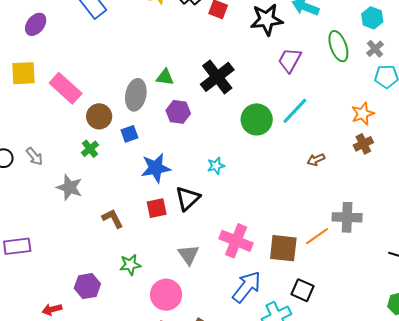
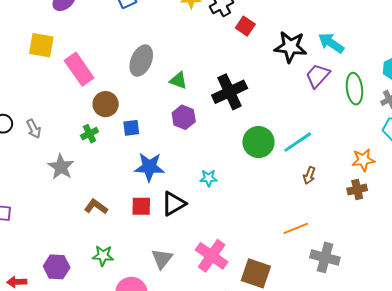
purple trapezoid: (290, 60) -> (318, 76), moved
gray ellipse: (136, 95) -> (141, 61), moved
brown arrow: (316, 160) -> (309, 175), moved, turned -60
brown L-shape: (113, 219) -> (96, 207), turned -40
orange line: (317, 236) -> (296, 228), moved

